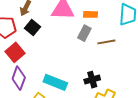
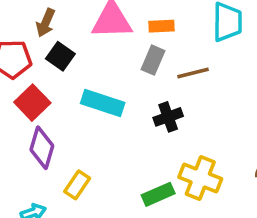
black cross: (92, 80) -> (168, 117), moved
cyan rectangle: (55, 82) -> (103, 103), moved

